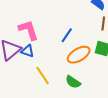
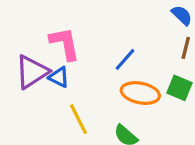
orange ellipse: (79, 55) -> (140, 93), turned 35

